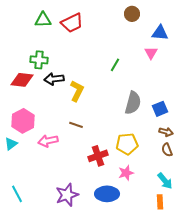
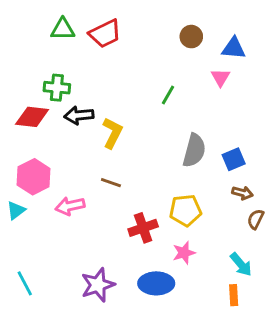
brown circle: (132, 14) -> (191, 37), moved
brown semicircle: (167, 150) -> (256, 219), moved, turned 48

